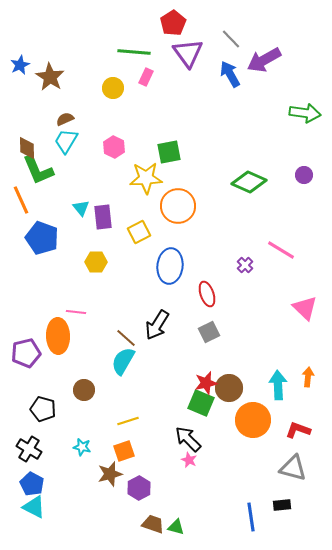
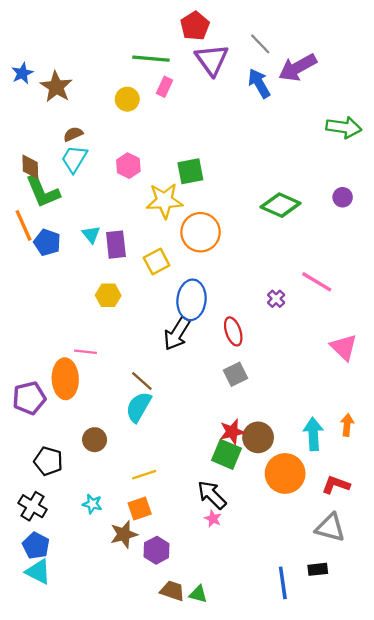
blue pentagon: (42, 238) -> (47, 242), moved, size x0.7
black arrow: (157, 325) -> (177, 334), moved

